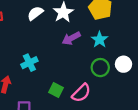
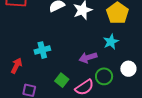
purple arrow: (71, 38) -> (88, 58), moved
green circle: (100, 68) -> (104, 76), moved

